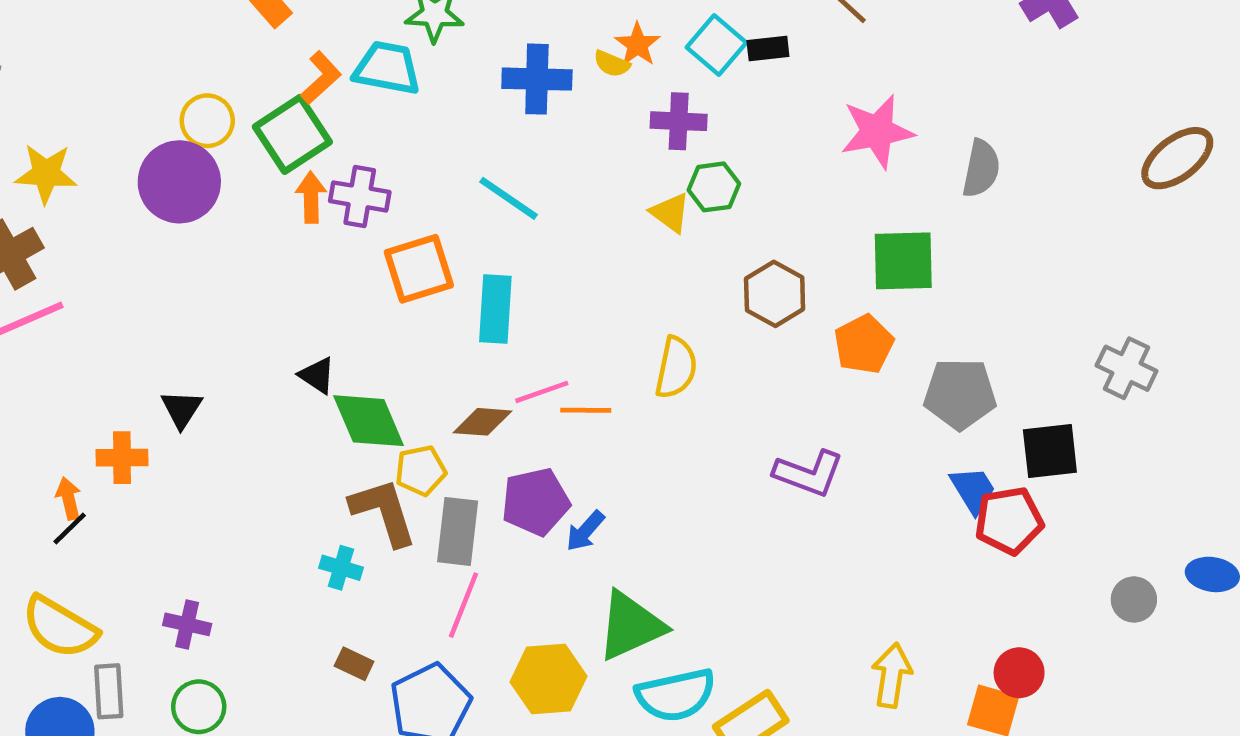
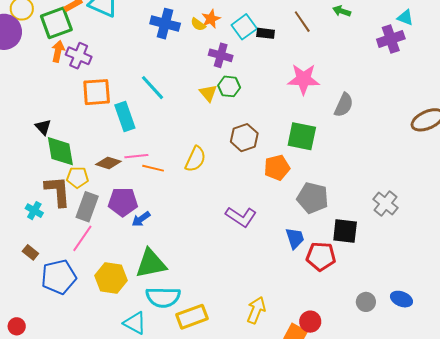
cyan line: (508, 198) -> (152, 88), moved
cyan rectangle: (495, 309) -> (125, 117), turned -36
blue trapezoid: (973, 490) -> (295, 238), moved

